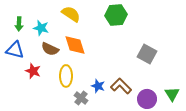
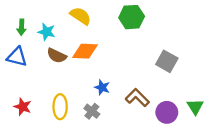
orange diamond: (75, 45) -> (85, 51), turned -70
red star: (33, 71) -> (23, 107), moved
yellow ellipse: (66, 76) -> (60, 107), moved
blue star: (98, 86) -> (102, 87), moved

